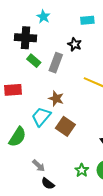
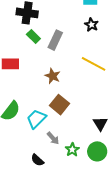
black star: (75, 44) -> (91, 25), moved
cyan trapezoid: (41, 117) -> (36, 119), moved
gray arrow: (39, 166) -> (53, 138), moved

